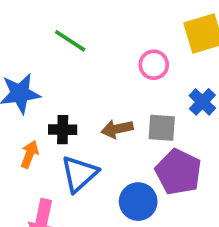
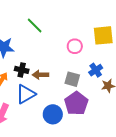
brown arrow: (117, 129) -> (40, 75), moved

